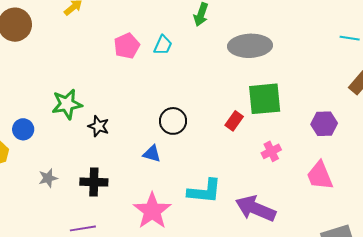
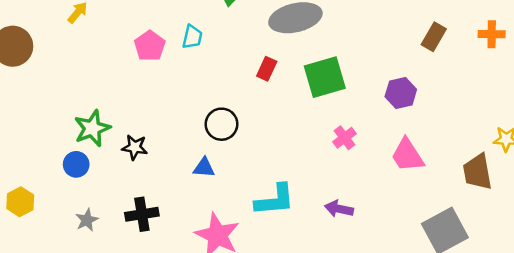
red rectangle: (234, 121) -> (267, 69), moved
blue circle: (23, 129) -> (76, 164), moved
purple arrow: (256, 208) -> (339, 209), size x0.6

